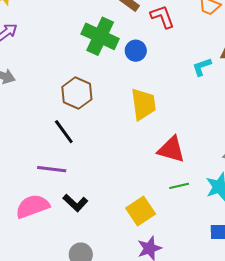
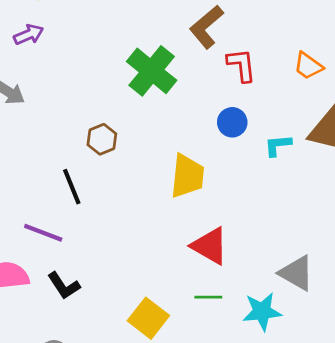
blue circle: (136, 51) -> (232, 122), moved
brown hexagon: (77, 93) -> (102, 139), size x0.7
yellow square: (141, 211) -> (148, 318), turned -32

